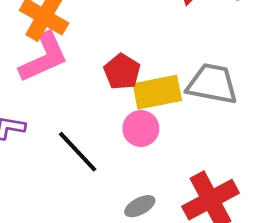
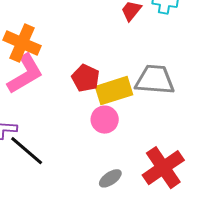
black line: (78, 152) -> (27, 151), moved

